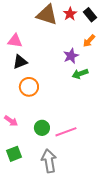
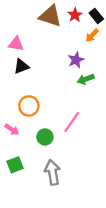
orange arrow: (89, 41) -> (92, 35), moved
orange circle: (29, 87) -> (29, 106), moved
pink line: (66, 132) -> (72, 122), moved, turned -35

